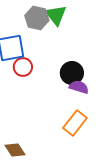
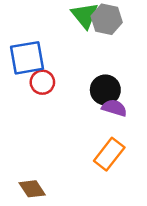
gray hexagon: (37, 18) -> (107, 19), moved

